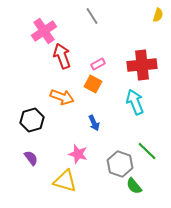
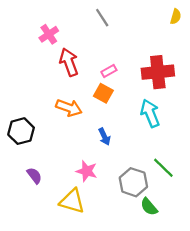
pink cross: (44, 31) -> (49, 34), size x0.7
black hexagon: (32, 120) -> (21, 131), moved

